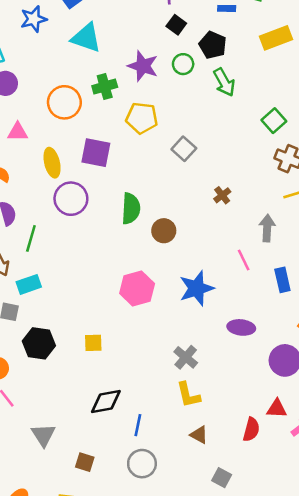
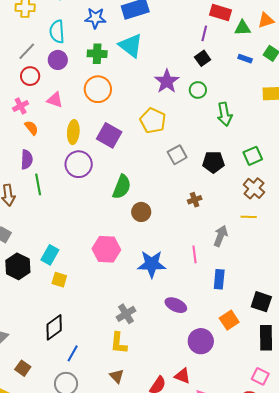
black pentagon: (213, 45) -> (213, 162), moved, turned 30
green cross: (105, 86) -> (97, 54), moved
green line: (31, 238) -> (38, 184), turned -45
cyan rectangle: (29, 284) -> (50, 255), moved, turned -60
black diamond: (106, 401) -> (54, 327), turned -44

